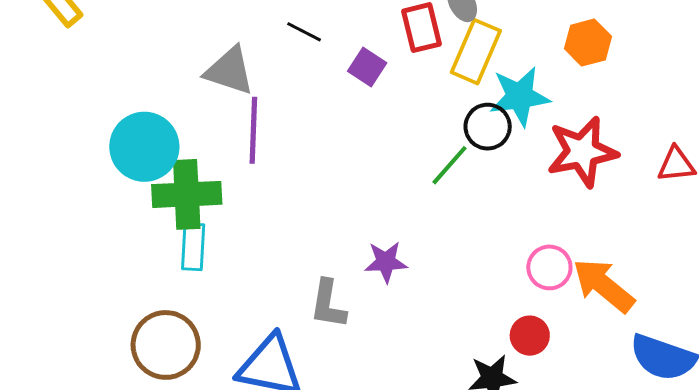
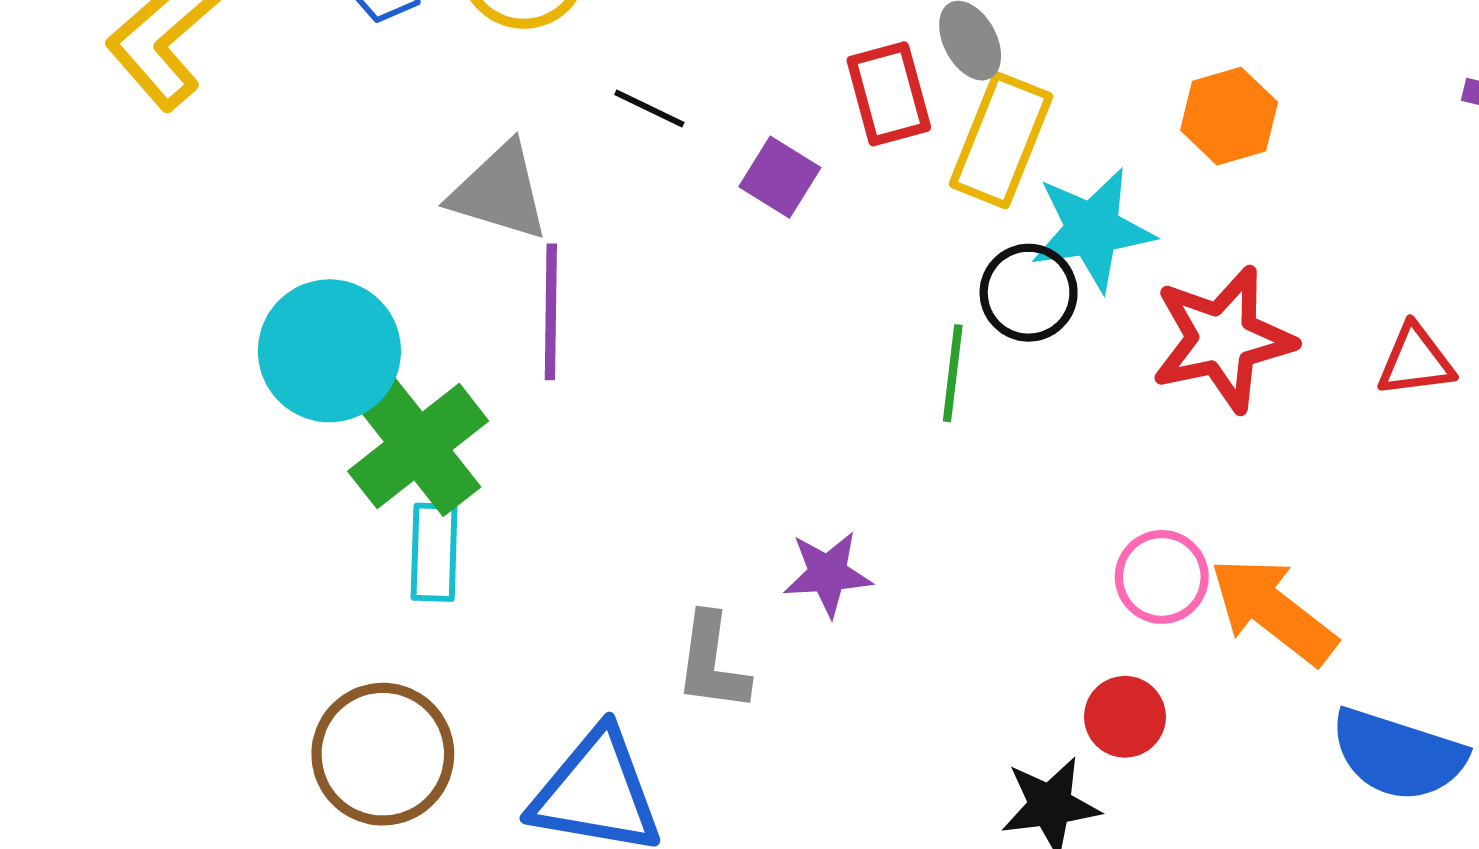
green line: (449, 165) -> (953, 373), turned -33
green cross: (187, 194) -> (418, 446), turned -34

